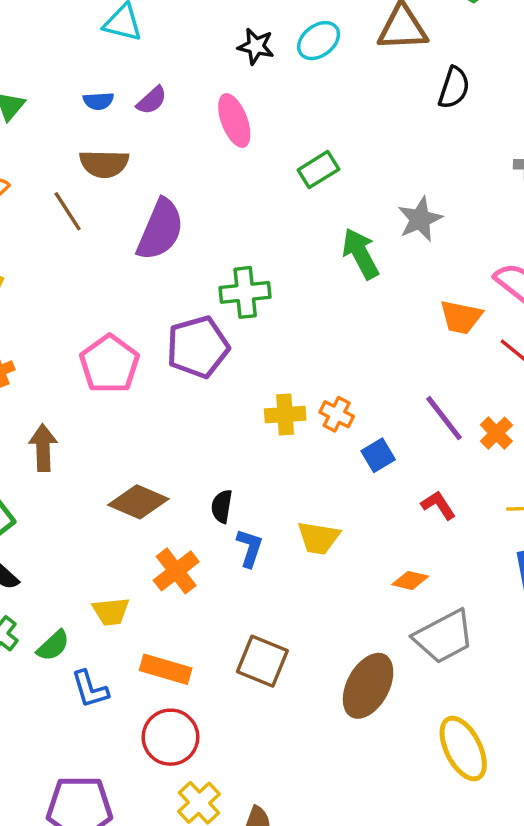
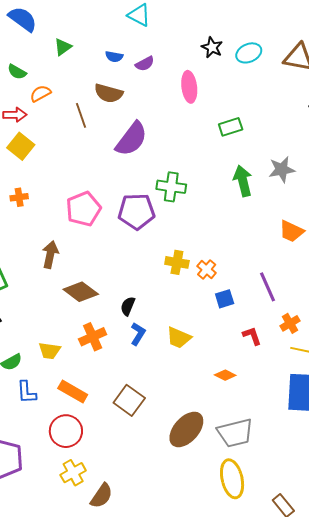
orange cross: (496, 433) -> (290, 323), moved
brown arrow: (43, 448) -> (50, 255), moved
gray trapezoid: (444, 637) -> (235, 433), moved

